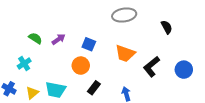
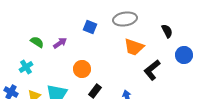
blue square: (89, 44) -> (90, 27), moved
orange trapezoid: (125, 53) -> (134, 47), moved
blue circle: (184, 70) -> (184, 55), moved

